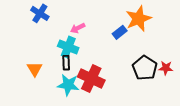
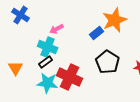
black rectangle: (66, 63) -> (46, 62), turned 56
black pentagon: (145, 68) -> (108, 62), moved

